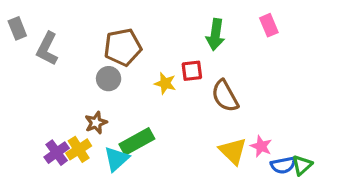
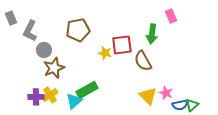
green arrow: (215, 35) -> (152, 34), moved
red square: (192, 71) -> (122, 45), size x1.5
gray circle: (109, 79) -> (44, 50), moved
brown star: (96, 123) -> (54, 68), moved, size x1.5
purple cross: (57, 153) -> (36, 97), turned 35

